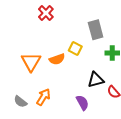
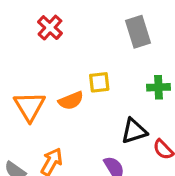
gray rectangle: (96, 30) -> (138, 32), moved
yellow square: (75, 48) -> (99, 82), turned -32

